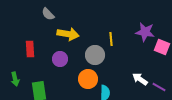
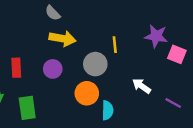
gray semicircle: (48, 14) -> (53, 13), moved
red rectangle: (30, 49) -> (16, 68), moved
white arrow: (140, 79) -> (142, 86), moved

